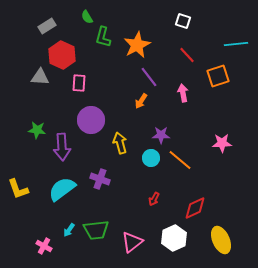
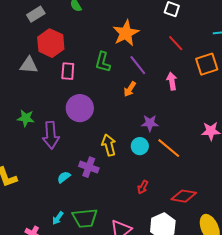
green L-shape: (103, 37) -> (103, 62), moved
yellow arrow: (120, 143) -> (109, 145), moved
cyan semicircle: (62, 189) -> (64, 177), moved, size x0.5
red diamond: (195, 208) -> (184, 196), turned 35

